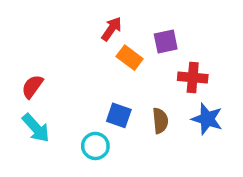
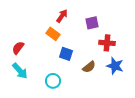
orange rectangle: (130, 58) -> (53, 34), moved
blue square: (119, 115) -> (66, 54), moved
brown semicircle: (160, 121) -> (89, 67), turned 56

